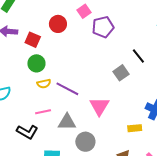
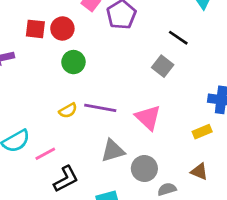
red square: (33, 40) -> (35, 29), moved
green circle: (36, 63) -> (73, 62), moved
pink line: (43, 112) -> (45, 154), moved
black L-shape: (27, 132) -> (66, 179), turned -40

